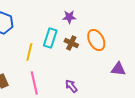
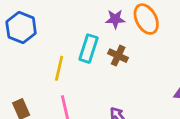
orange ellipse: (96, 40) -> (146, 19), moved

